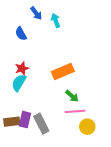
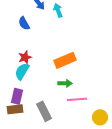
green arrow: (72, 96) -> (65, 83), moved, turned -40
purple rectangle: (25, 120) -> (17, 96), moved
yellow circle: (87, 127) -> (100, 117), moved

